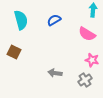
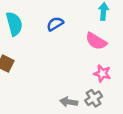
gray arrow: (55, 73) -> (69, 102), moved

